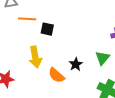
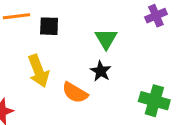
green triangle: (102, 58) -> (106, 39), moved

